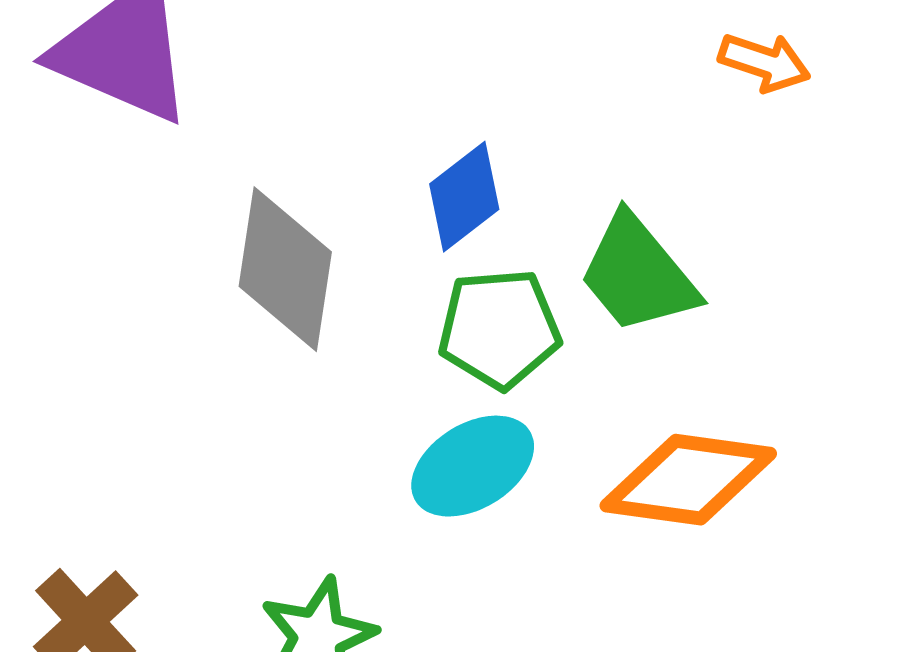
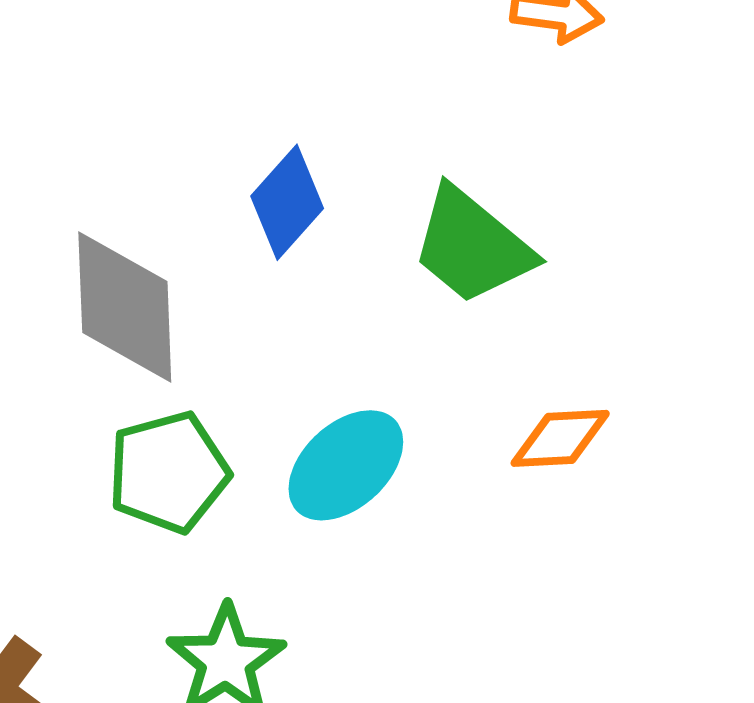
green pentagon: (499, 329) -> (169, 472), moved
orange diamond: (688, 480) -> (560, 438), size x0.6

